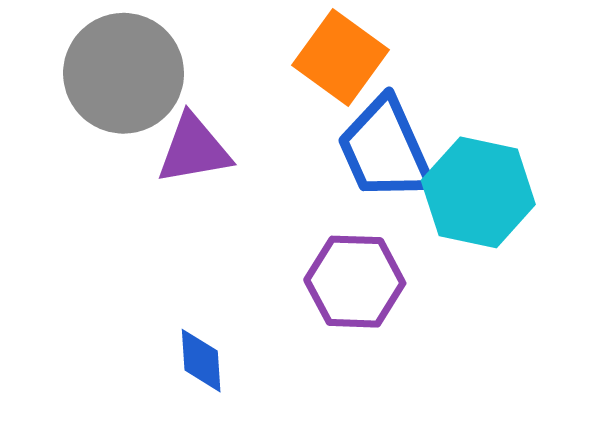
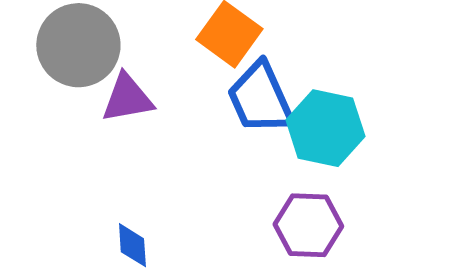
purple hexagon: (355, 282) -> (308, 225), moved

